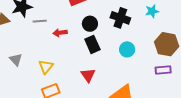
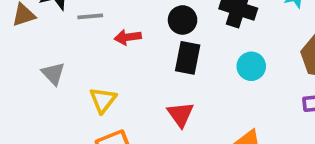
black rectangle: (92, 44) -> (188, 58), turned 36
gray triangle: (16, 59) -> (53, 74), moved

